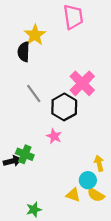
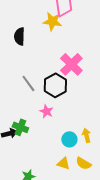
yellow star: (35, 35) -> (52, 21), moved, turned -30
gray line: (34, 93) -> (28, 83), moved
cyan circle: (88, 180) -> (69, 139), moved

